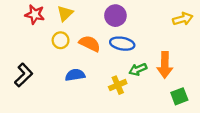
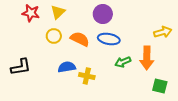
yellow arrow: (183, 19) -> (163, 32), moved
black L-shape: (24, 75) -> (21, 67), turned 35
yellow cross: (118, 85) -> (87, 76), moved, turned 35
green square: (179, 96) -> (160, 86), turned 35

